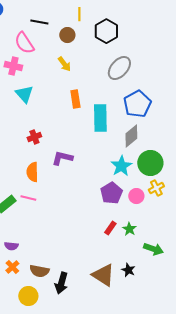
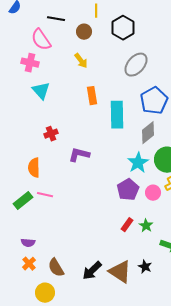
orange semicircle: (32, 172) -> (34, 168), moved
brown semicircle: (39, 271) -> (56, 268), turned 48
black arrow: (61, 283) -> (92, 271), moved, turned 30

